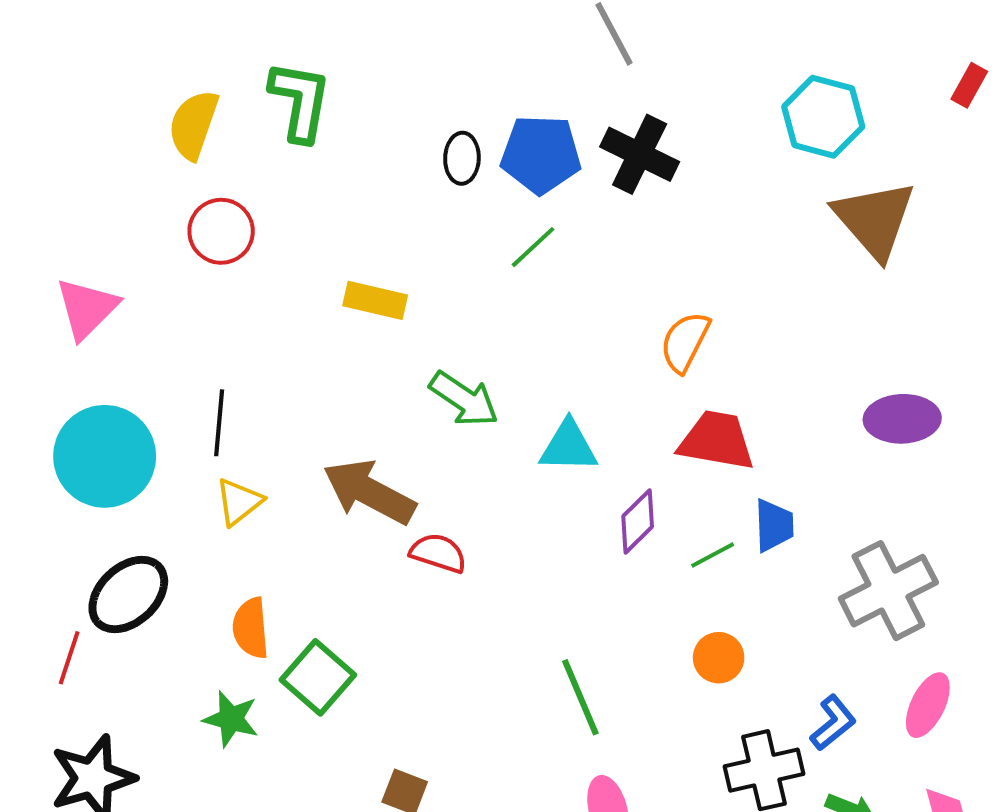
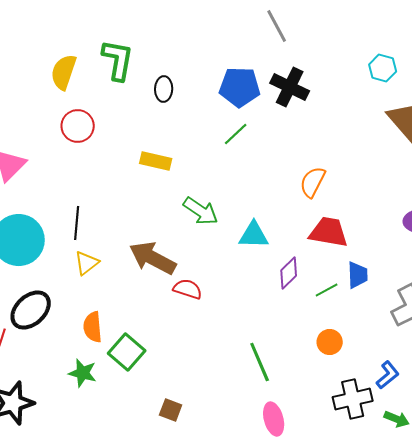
cyan hexagon: (823, 117) -> (383, 68), size x0.7
black ellipse: (462, 158) -> (164, 89), moved

